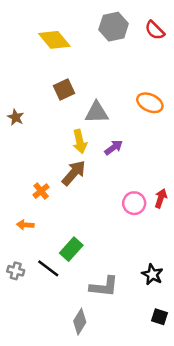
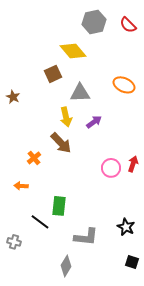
yellow diamond: (54, 40) -> (73, 51), moved
brown arrow: (74, 173) -> (61, 143), turned 95
green rectangle: (71, 249) -> (59, 206), turned -36
gray cross: (16, 271) -> (14, 242), moved

